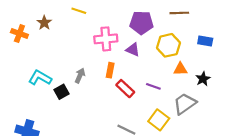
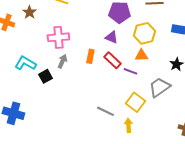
pink cross: (106, 39) -> (58, 37), moved
orange triangle: (180, 69) -> (141, 55), moved
red rectangle: (125, 89) -> (112, 60), moved

